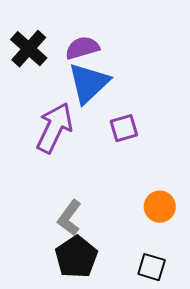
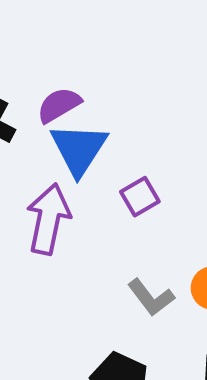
gray L-shape: (69, 218) -> (151, 297), moved, turned -60

